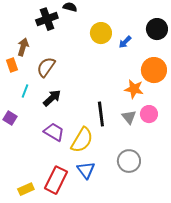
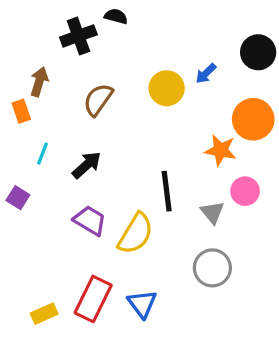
yellow circle: (101, 33) -> (167, 88), moved
brown semicircle: (46, 67) -> (98, 100), moved
gray triangle: (129, 117) -> (212, 212), moved
blue triangle: (86, 170) -> (142, 304), moved

